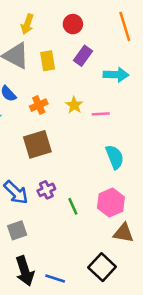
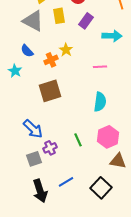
yellow rectangle: (48, 61) -> (59, 16), moved
yellow star: (74, 105) -> (66, 50), moved
cyan semicircle: (115, 157) -> (100, 102), moved, turned 30
purple cross: (46, 190) -> (50, 148), moved
blue line: (55, 279) -> (66, 182), moved, turned -49

